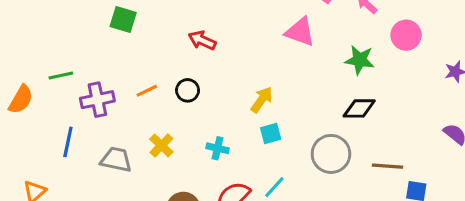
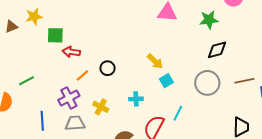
red arrow: (202, 40) -> (71, 52), moved
purple cross: (97, 100) -> (69, 98), moved
yellow arrow: (262, 100) -> (155, 61), turned 114

